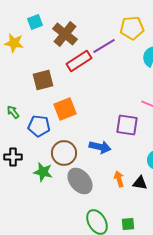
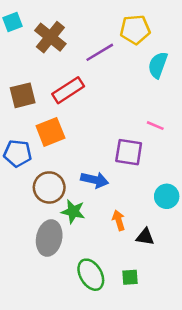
red rectangle: (79, 61) -> (68, 90), moved
green star: (43, 172) -> (73, 211), moved
gray ellipse: (80, 181) -> (49, 238), moved, turned 52
black triangle: (140, 183) -> (145, 237), moved

